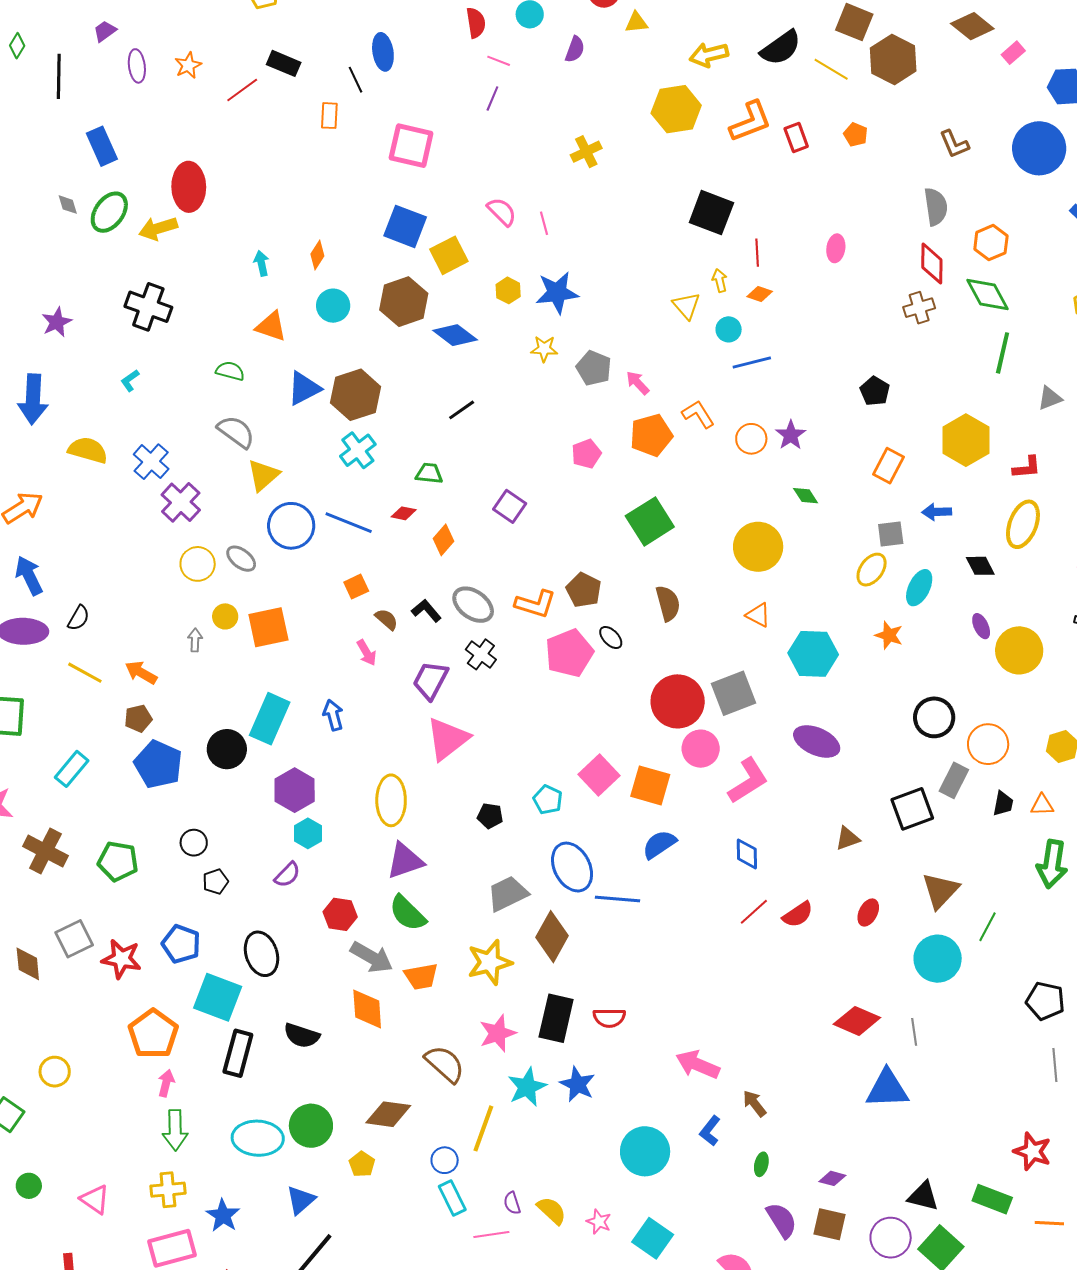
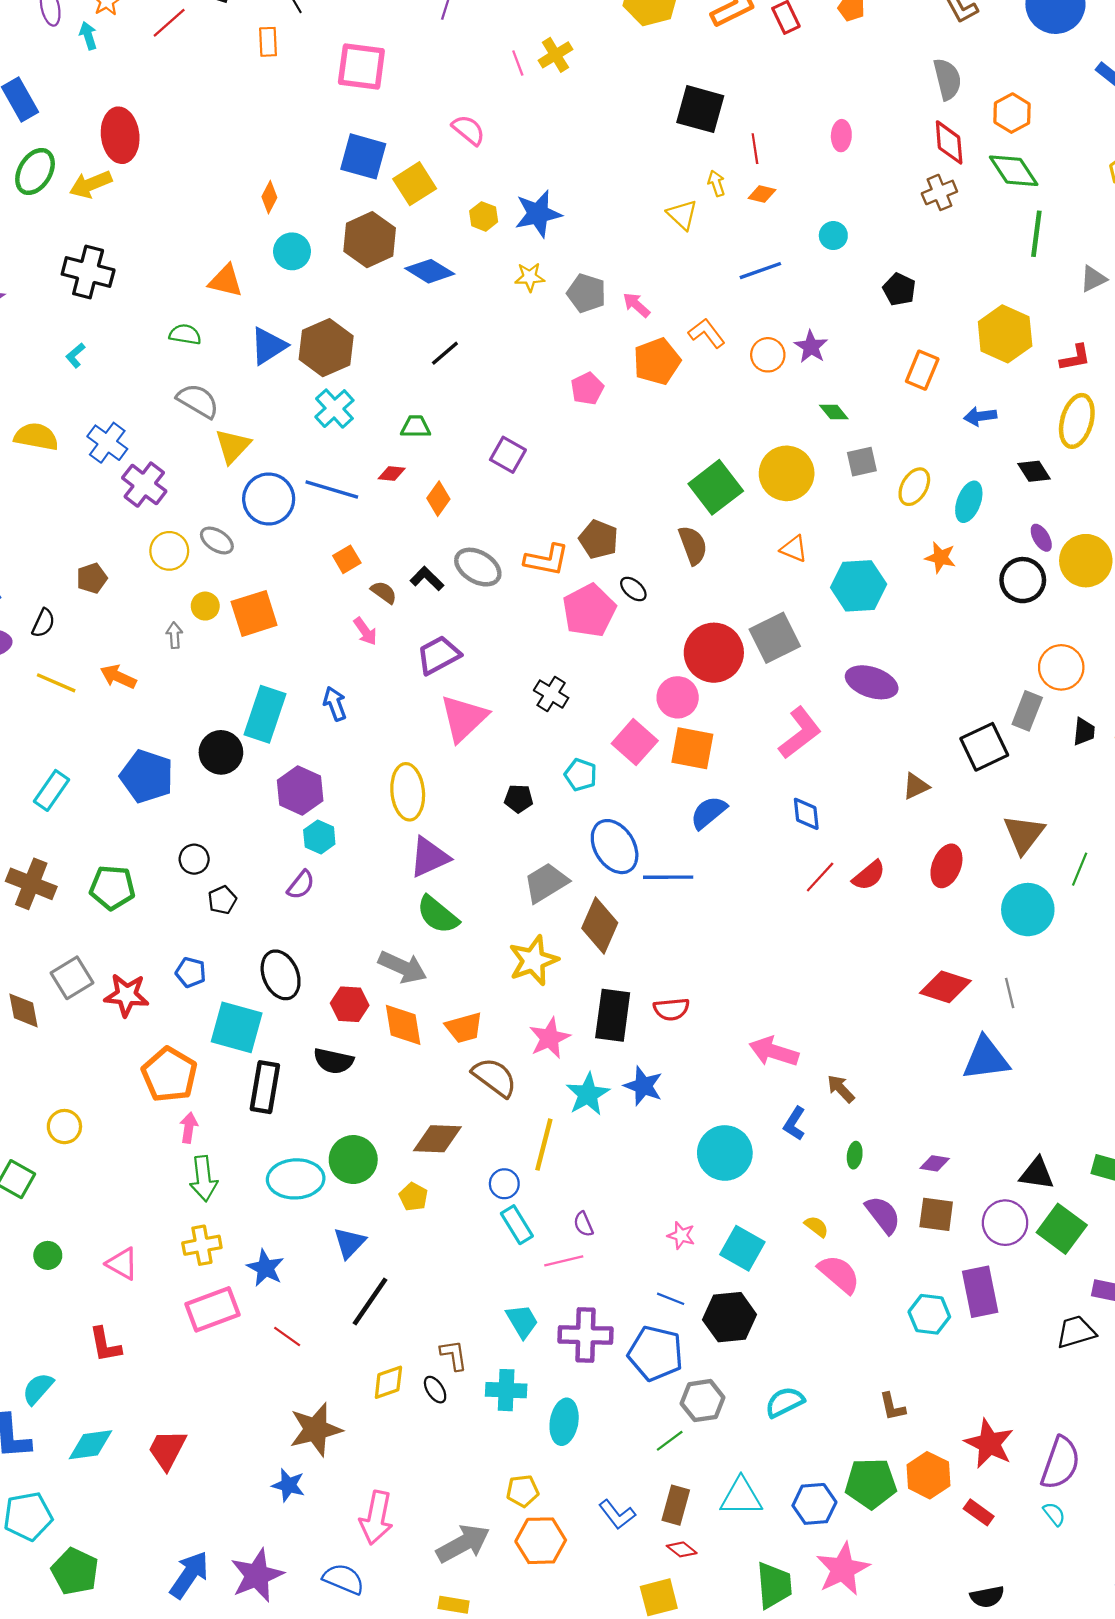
pink line: (544, 223) -> (518, 63), moved
cyan arrow: (261, 263) -> (88, 36), moved
cyan circle: (729, 329) -> (833, 236), moved
green square: (650, 521) -> (716, 487), moved
gray square: (891, 534) -> (862, 462), moved
black cross: (481, 654) -> (551, 694), moved
purple trapezoid: (430, 680) -> (439, 655), turned 39
black circle: (934, 717) -> (1023, 580), moved
brown pentagon: (138, 718) -> (92, 578), moved
pink circle: (701, 749) -> (678, 697), moved
red ellipse: (868, 912) -> (946, 866), size x1.4
red hexagon: (340, 914) -> (350, 1004), moved
blue pentagon: (181, 944) -> (191, 972), size x0.7
orange trapezoid: (421, 977) -> (464, 1028), moved
yellow semicircle: (552, 1211) -> (816, 1227), moved, size x0.7

